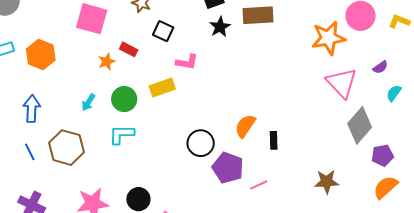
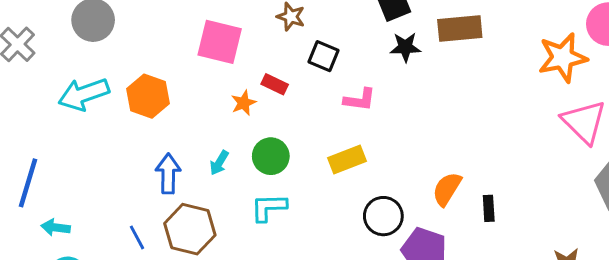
black star: (220, 27) -> (405, 47), turned 30
yellow rectangle: (162, 87) -> (347, 160), moved
blue arrow: (32, 109) -> (168, 174), moved

